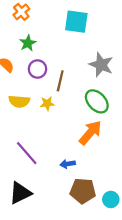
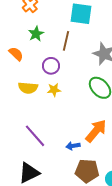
purple circle: (37, 69) -> (51, 66), moved
brown line: (60, 81) -> (66, 41), moved
orange arrow: (90, 133) -> (96, 131), moved

